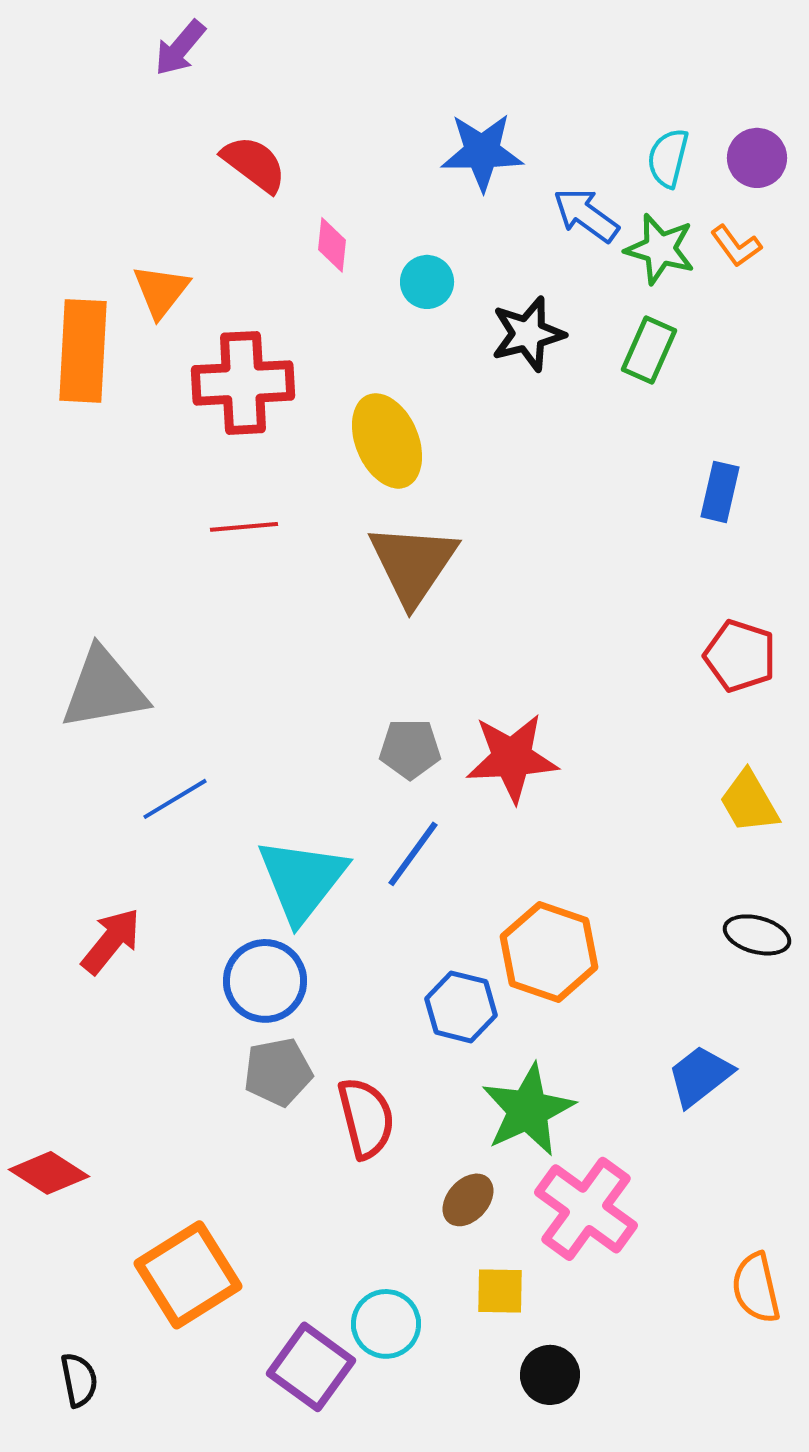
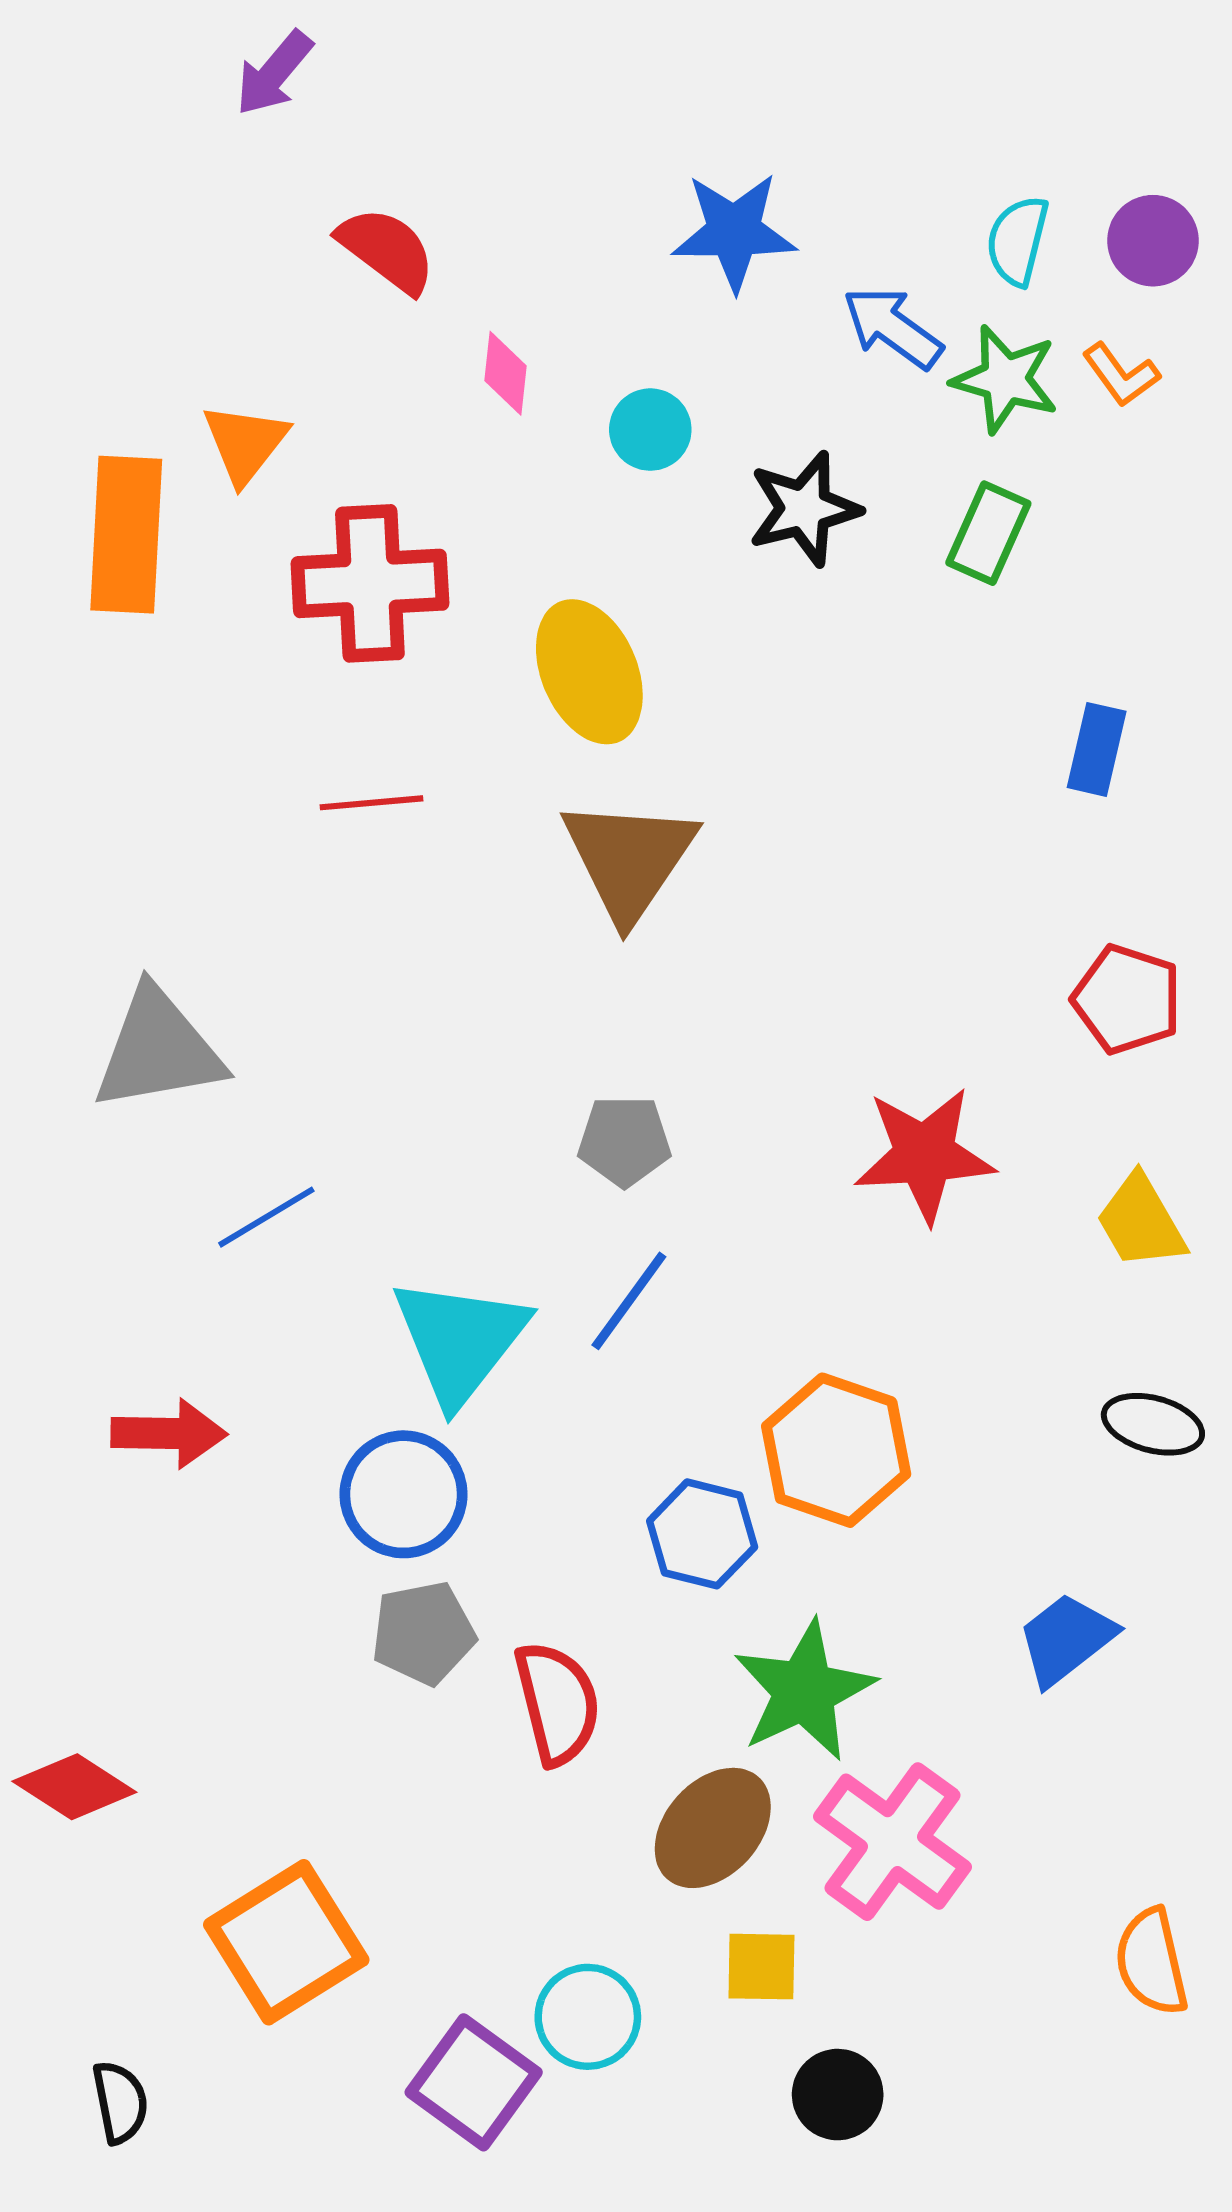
red star: (512, 758) -> (924, 1155), moved
red arrow: (111, 941) -> (169, 1433), turned 52
brown ellipse: (468, 1200) -> (713, 1828), size x1.5

